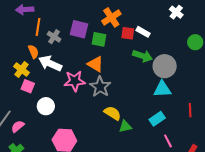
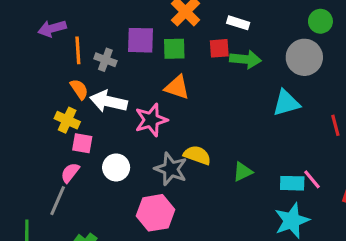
red square: (128, 33) -> (219, 48), moved
gray circle: (165, 66) -> (304, 57), moved
gray star: (100, 87) -> (171, 169), moved
yellow semicircle: (112, 113) -> (197, 155), moved
cyan rectangle: (157, 119) -> (292, 183), moved, turned 49
pink semicircle: (18, 126) -> (70, 173), moved

